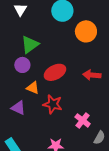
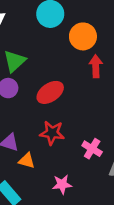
red arrow: (92, 75) -> (96, 66), moved, turned 90
orange triangle: (33, 88) -> (27, 161), moved

